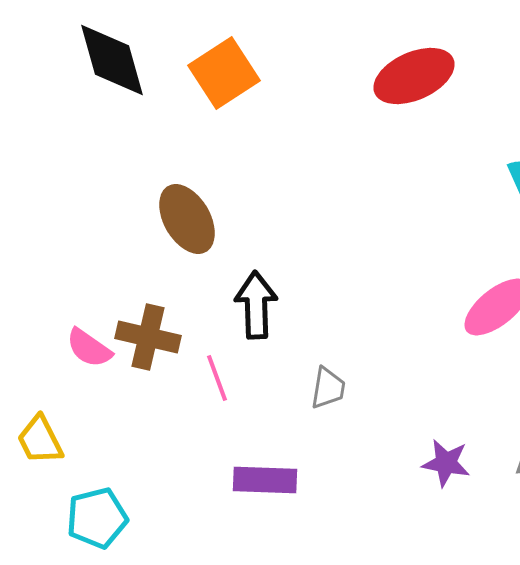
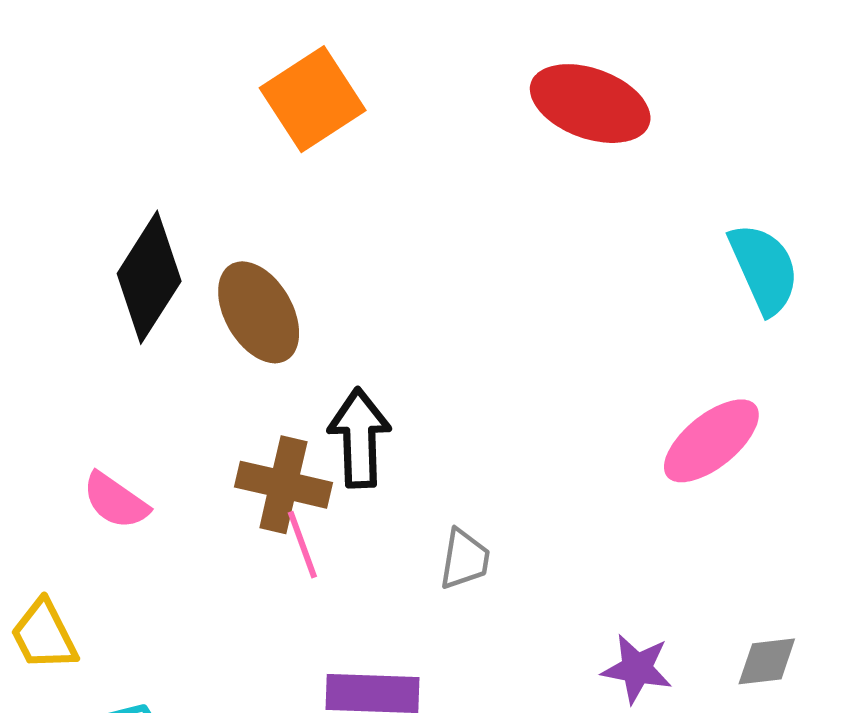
black diamond: (112, 60) -> (149, 277), moved, turned 48
red ellipse: (414, 76) -> (590, 104), turned 44
brown cross: (148, 337) -> (283, 485), moved

